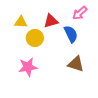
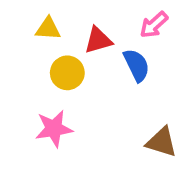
yellow triangle: (21, 22) -> (48, 29), moved
brown triangle: (76, 64) -> (162, 142), moved

